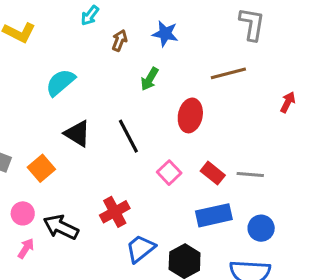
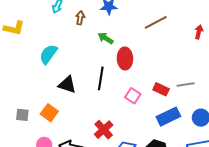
green arrow: (150, 79) -> (106, 38), turned 105
red ellipse: (190, 115) -> (125, 58), moved
black line: (128, 136) -> (101, 78), turned 50

